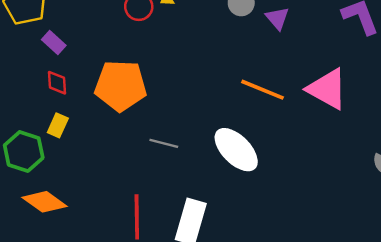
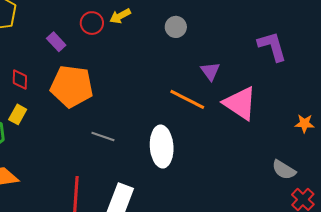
purple triangle: (277, 18) -> (210, 71), moved
purple rectangle: (54, 43) -> (56, 42), moved
white ellipse: (236, 150) -> (162, 147), turned 36

